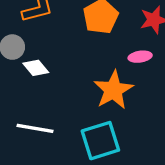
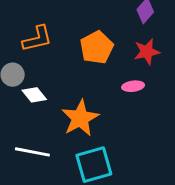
orange star: (113, 90) -> (80, 118), moved

